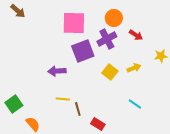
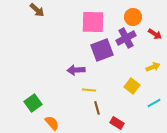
yellow square: (110, 72) -> (132, 86), moved
yellow line: (63, 99) -> (89, 90), moved
cyan line: (135, 104) -> (154, 103), turned -64

